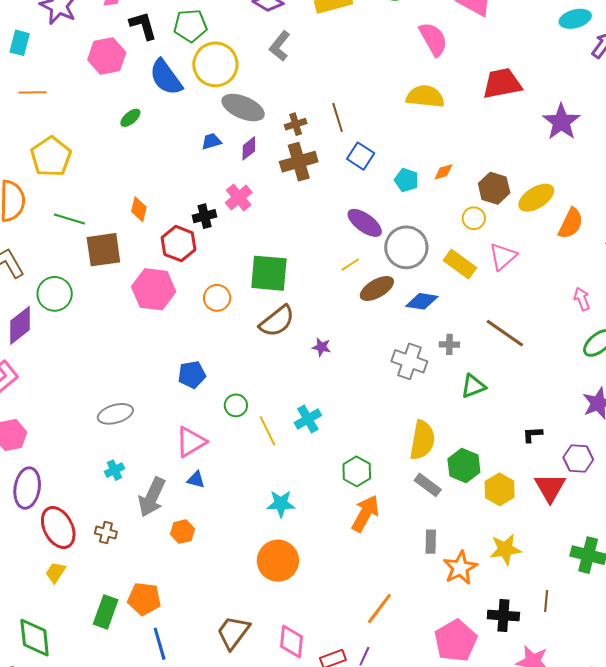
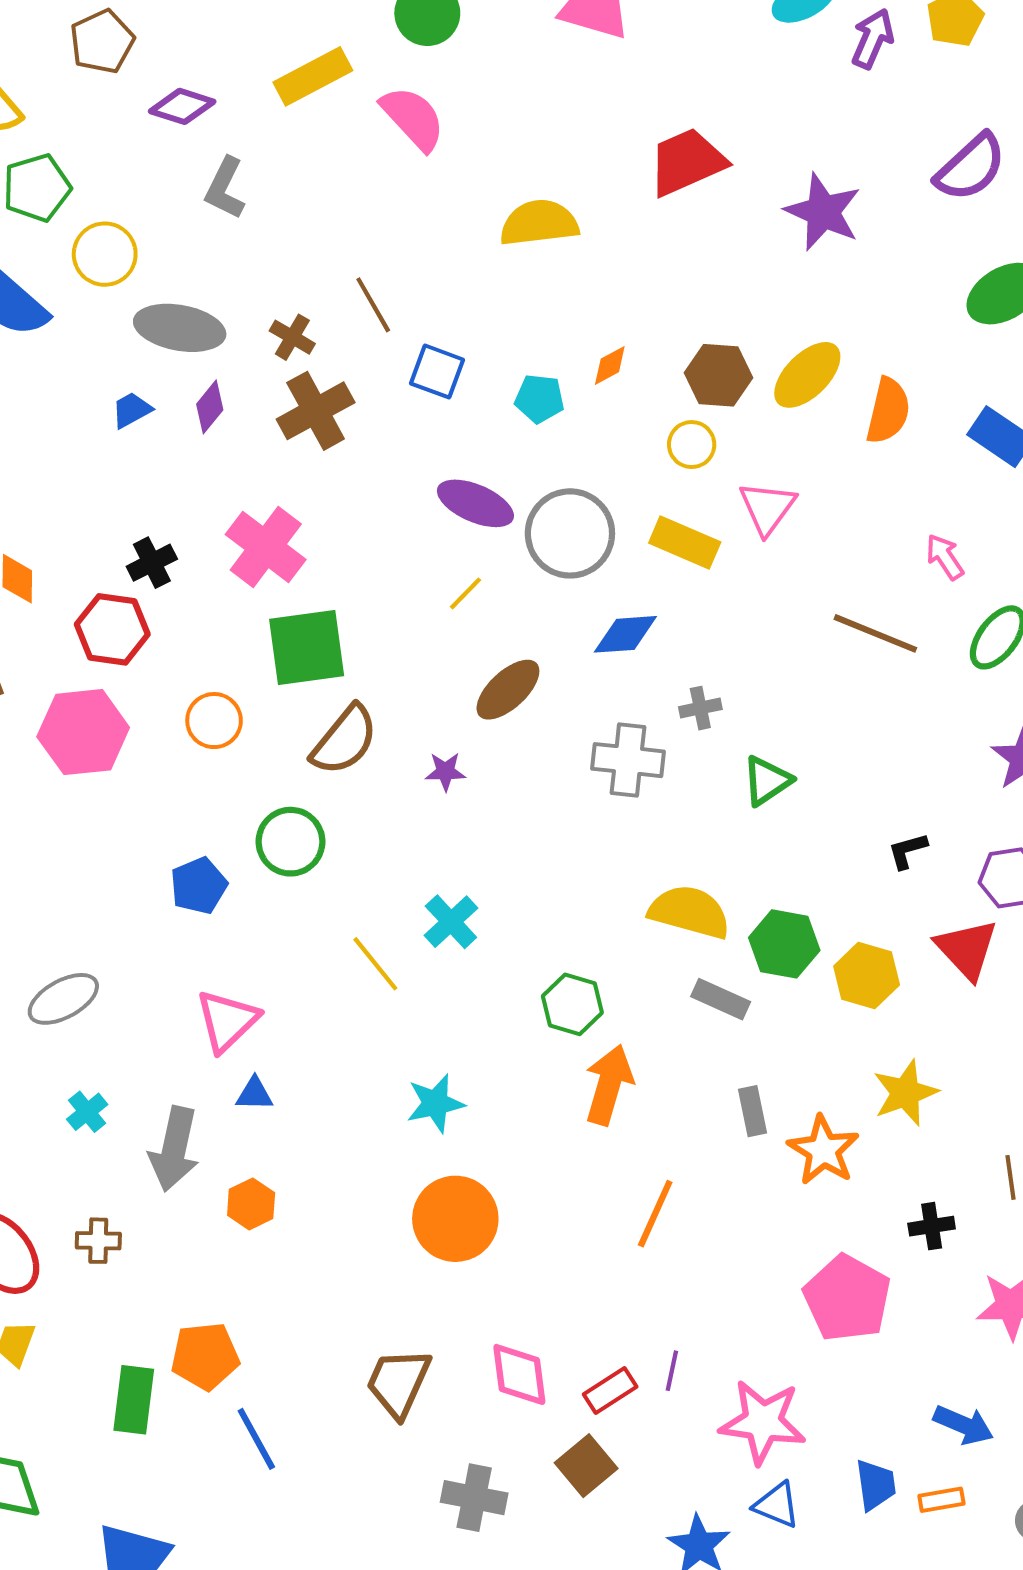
pink semicircle: (433, 39) -> (413, 118), moved
yellow circle: (215, 64) -> (105, 254), size x0.7
brown cross: (296, 124) -> (292, 337), turned -30
pink cross: (239, 198) -> (266, 547), moved, size x1.4
brown ellipse: (377, 289) -> (508, 690), moved
brown line: (505, 333) -> (875, 633), moved
green circle: (236, 405) -> (291, 842), moved, size x1.4
yellow semicircle: (422, 440) -> (689, 912), turned -72
orange line: (379, 609) -> (655, 1214), moved
black cross: (503, 616) -> (932, 1226), size x0.7

